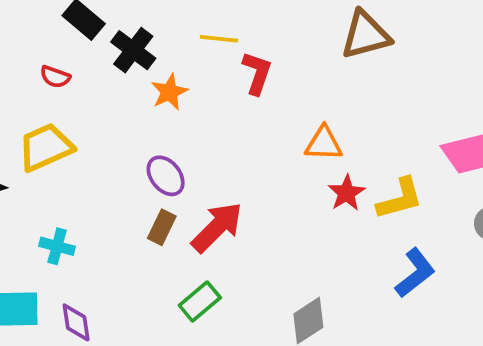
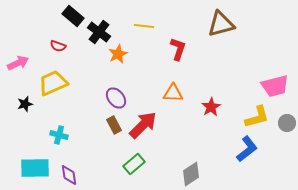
red L-shape: (257, 73) -> (178, 49), moved
orange triangle: (324, 143) -> (173, 93), moved
yellow L-shape: (400, 199) -> (257, 117), moved
brown rectangle: (162, 227) -> (114, 125), turned -54

